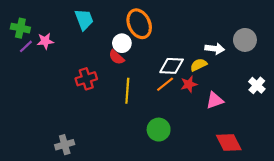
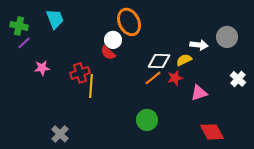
cyan trapezoid: (84, 19) -> (55, 19), moved
pink star: (45, 41) -> (42, 68), moved
yellow line: (127, 91) -> (91, 86), moved
gray cross: (65, 145) -> (60, 134), turned -30

